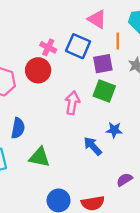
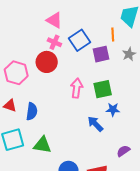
pink triangle: (97, 19) -> (54, 20), moved
blue square: (78, 46) -> (80, 40), turned 35
green square: (104, 91) -> (103, 89), moved, turned -30
green triangle: (39, 157) -> (42, 145), moved

